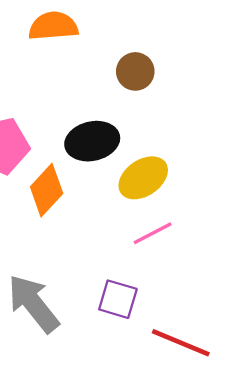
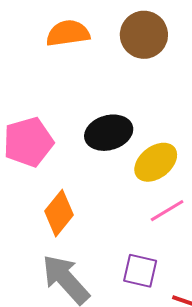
brown circle: (135, 71) -> (144, 35), moved, size x1.4
orange diamond: (47, 190) -> (59, 213), moved

